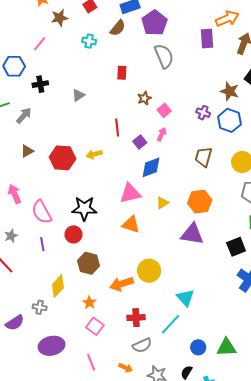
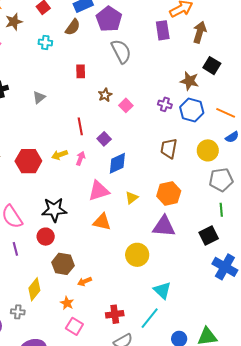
pink arrow: (162, 134) -> (81, 158), moved
yellow circle: (149, 271) -> (137, 255), moved
orange arrow: (122, 284) -> (85, 281), moved, size x0.6

